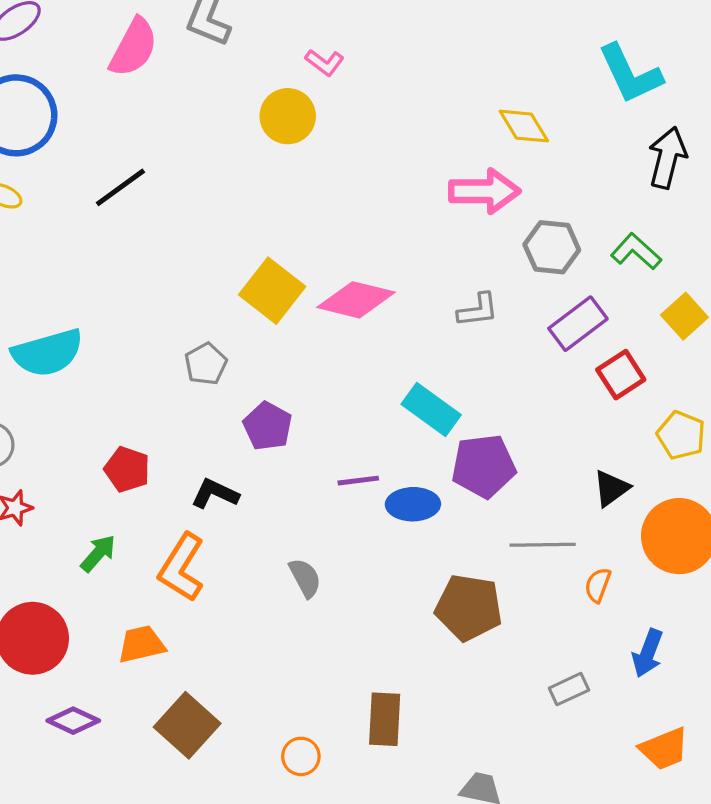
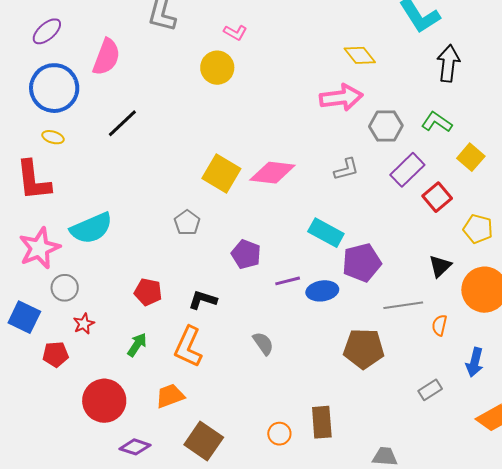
pink semicircle: (134, 47) -> (106, 57), moved
purple pentagon: (268, 426) -> (246, 254), moved
orange circle: (301, 756) -> (279, 434), moved

